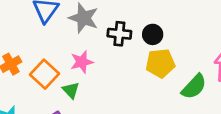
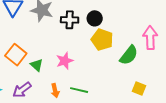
pink star: (82, 62) -> (65, 61), moved
yellow pentagon: (160, 63) -> (102, 40), turned 30

